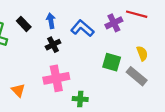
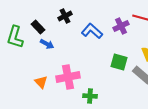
blue arrow: (51, 21) -> (47, 44), moved, turned 128
black cross: (53, 45) -> (65, 16), moved
orange triangle: (18, 90) -> (41, 82), moved

